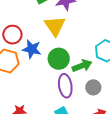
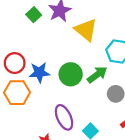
yellow triangle: (55, 26) -> (86, 30), moved
purple ellipse: (65, 86) -> (64, 117), moved

